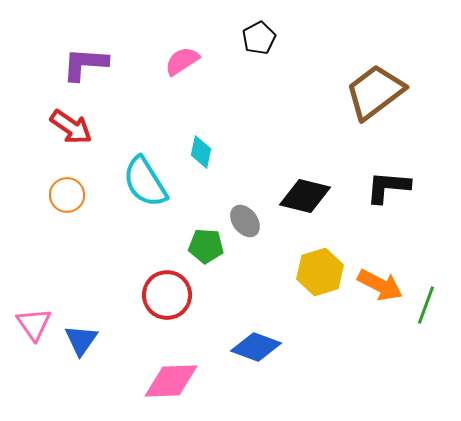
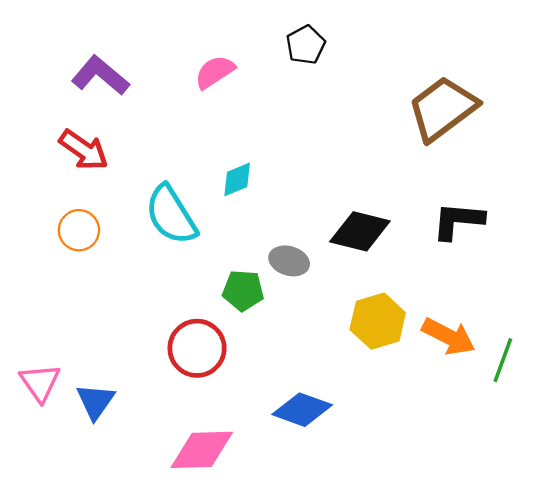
purple L-shape: (85, 64) -> (100, 76), turned 36
cyan diamond: (201, 152) -> (237, 179), turned 56
gray ellipse: (245, 221) -> (289, 261), turned -36

